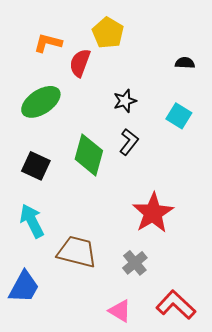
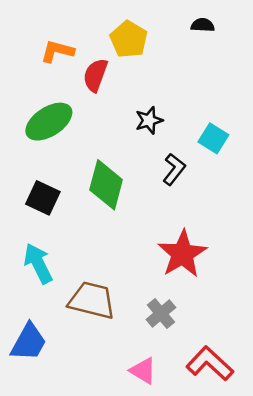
black semicircle: (185, 63) -> (203, 25), moved
black L-shape: (129, 142) -> (174, 169), moved

